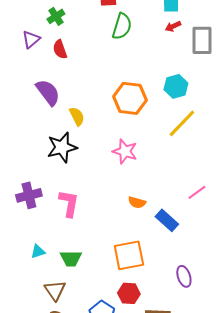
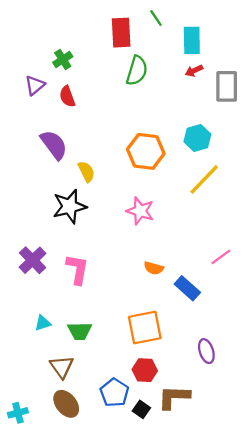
purple cross: (29, 195) -> (33, 260), turned -30

